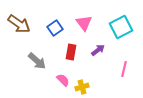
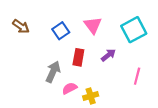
brown arrow: (19, 24) -> (21, 26), size x0.7
gray arrow: (37, 61) -> (53, 72), moved, turned -108
pink semicircle: (63, 80) -> (70, 88), turned -72

